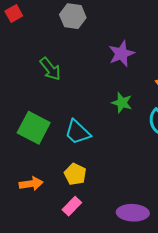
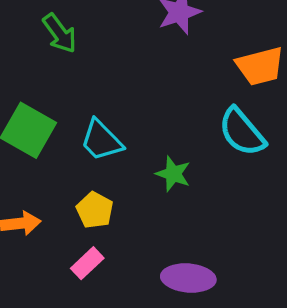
green star: (122, 103) -> (173, 174), moved

